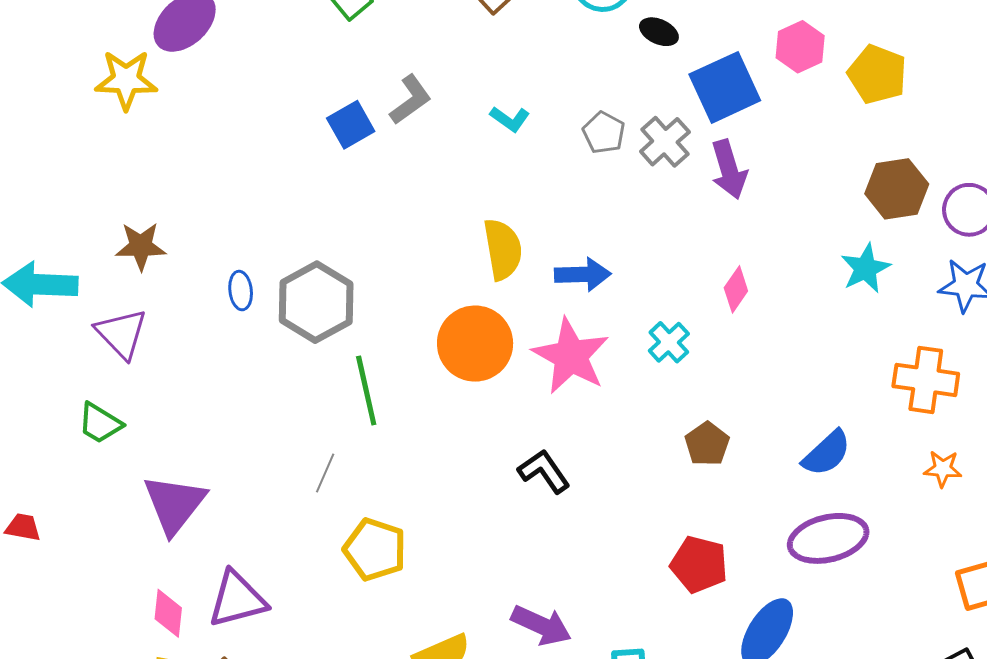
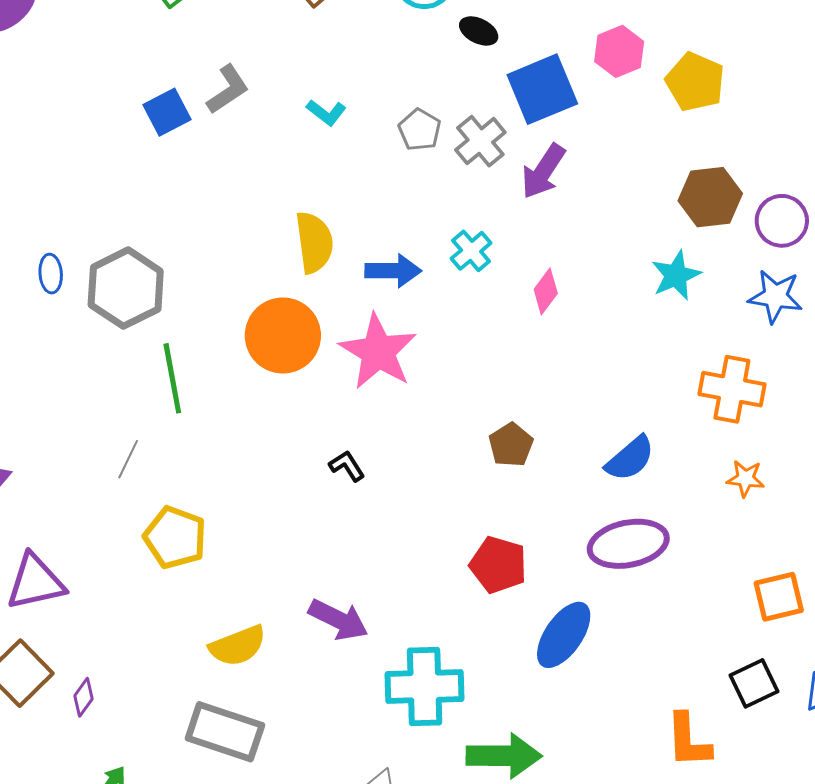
purple arrow: (729, 169) -> (543, 171), turned 48
cyan cross: (669, 342) -> (471, 251), moved
black L-shape: (544, 471) -> (347, 466), size x0.7

